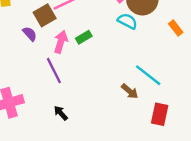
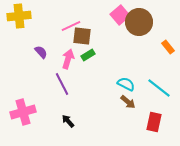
brown square: (45, 15) -> (82, 36), moved, turned 36
cyan semicircle: (127, 21) -> (126, 84), moved
cyan line: (148, 75) -> (159, 88), moved

